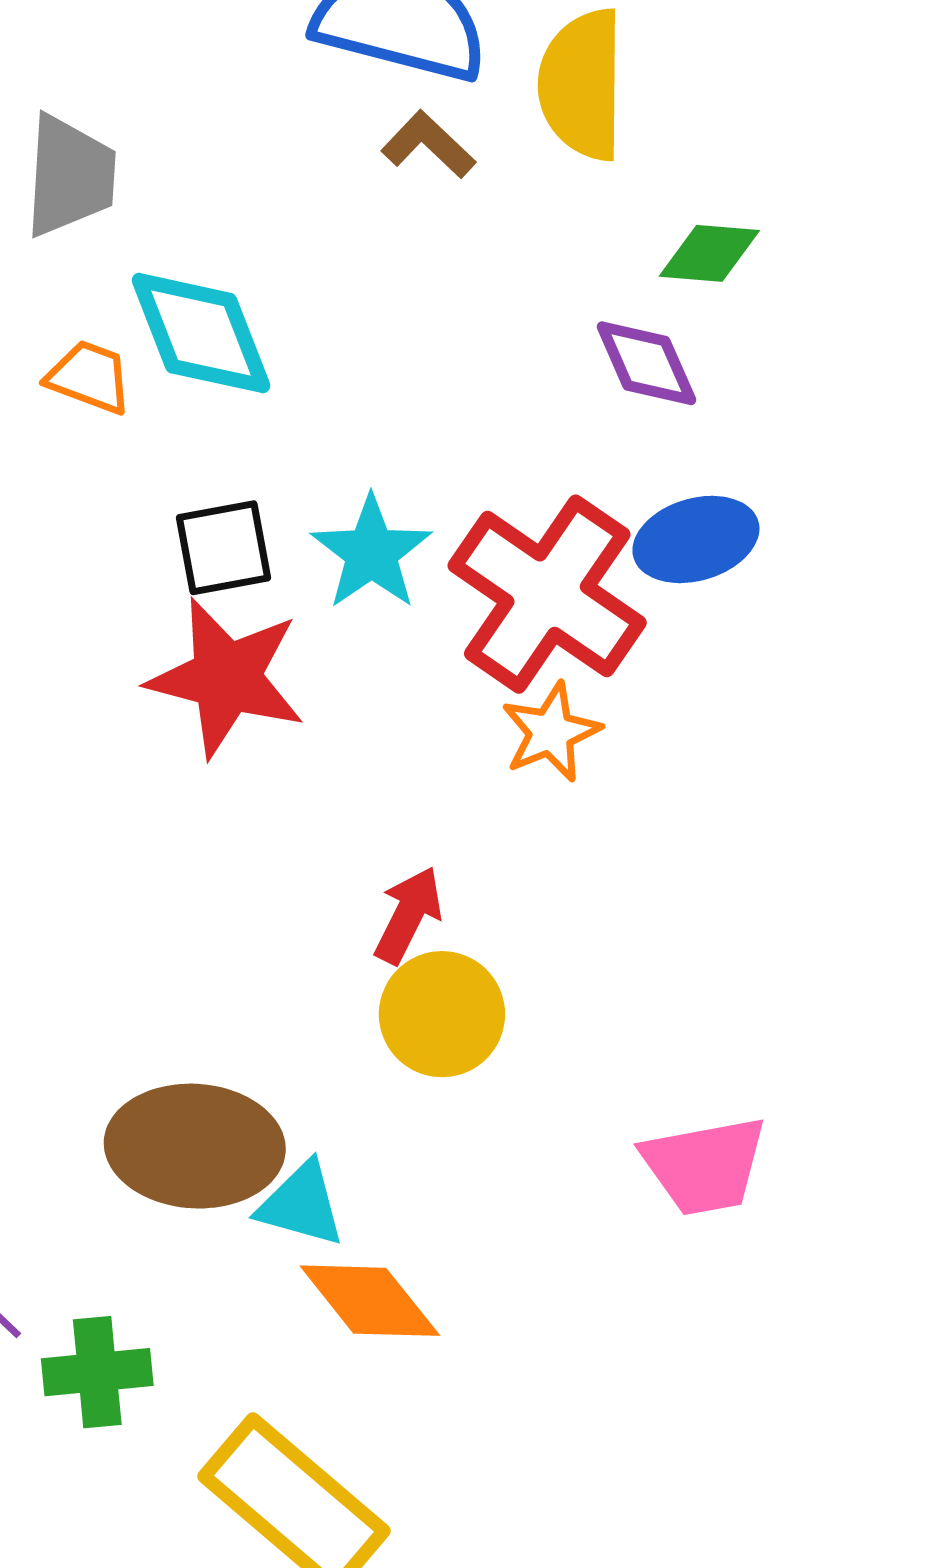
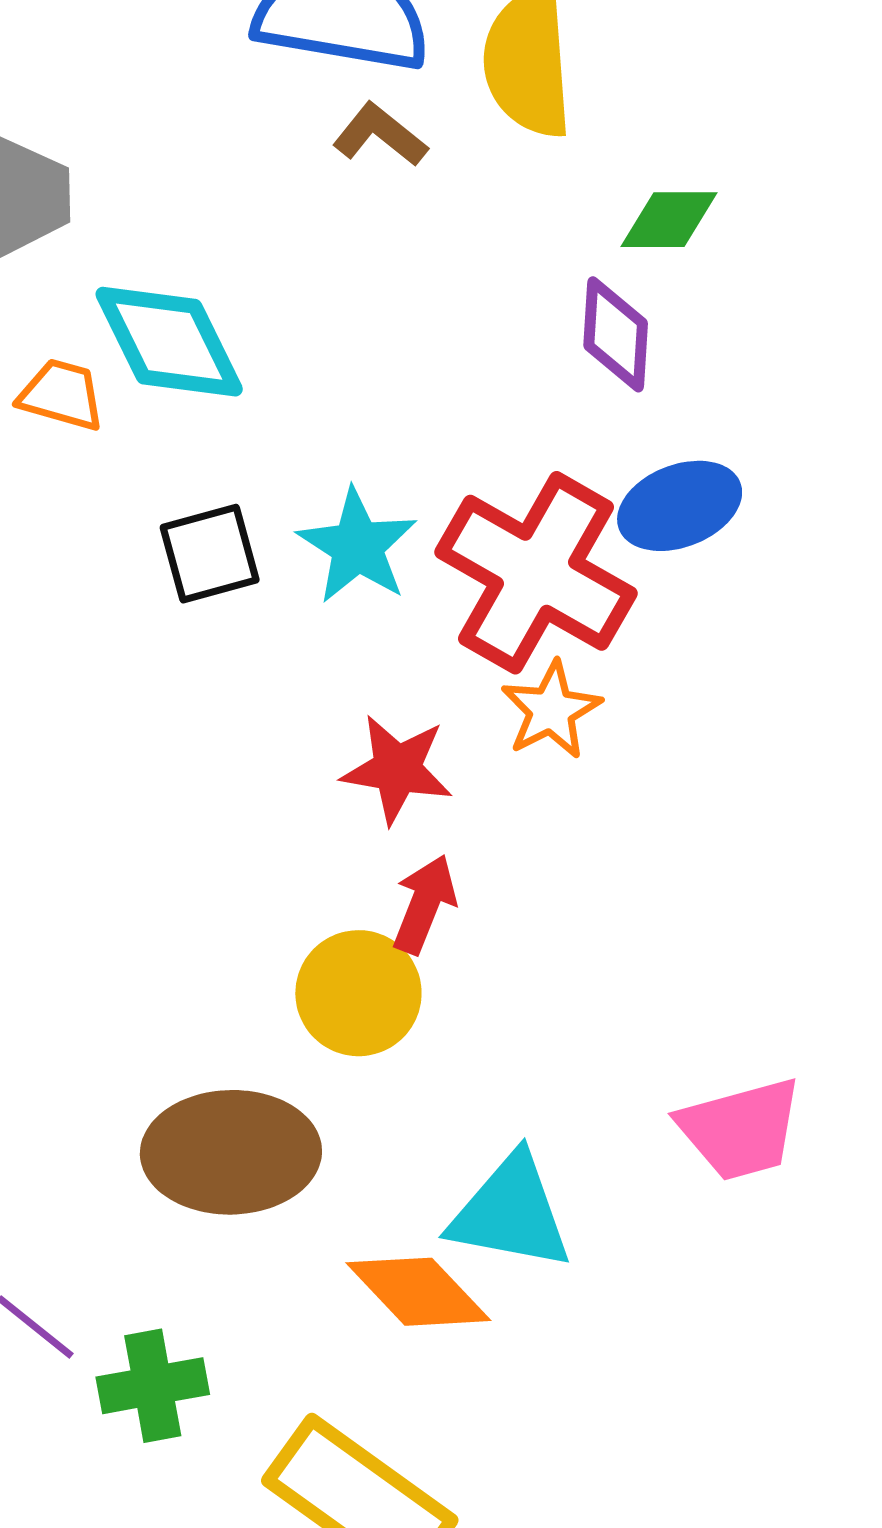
purple diamond: (646, 363) -> (616, 334), turned 32
red star: (226, 678) -> (397, 769), moved, size x0.7
yellow circle: (442, 1014) -> (358, 993), moved
cyan triangle: (301, 1204) -> (511, 1212), moved, size x1.4

